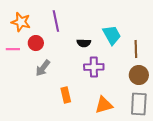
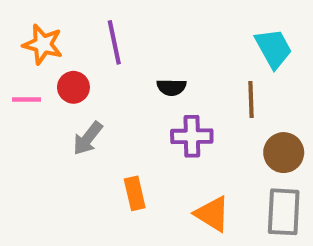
cyan trapezoid: (112, 35) -> (273, 49), moved
brown line: (136, 49) -> (251, 100), moved
orange triangle: (104, 105) -> (212, 214), turned 48

